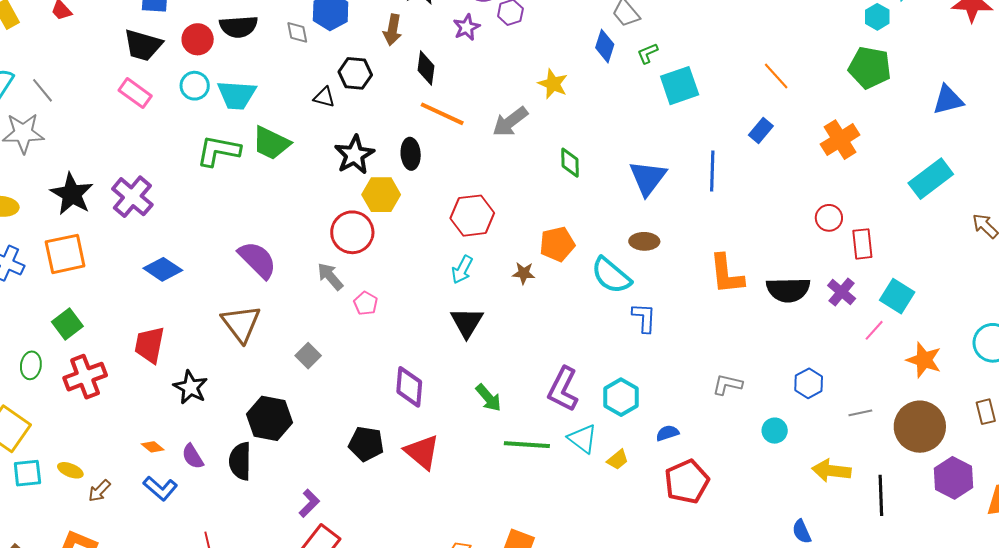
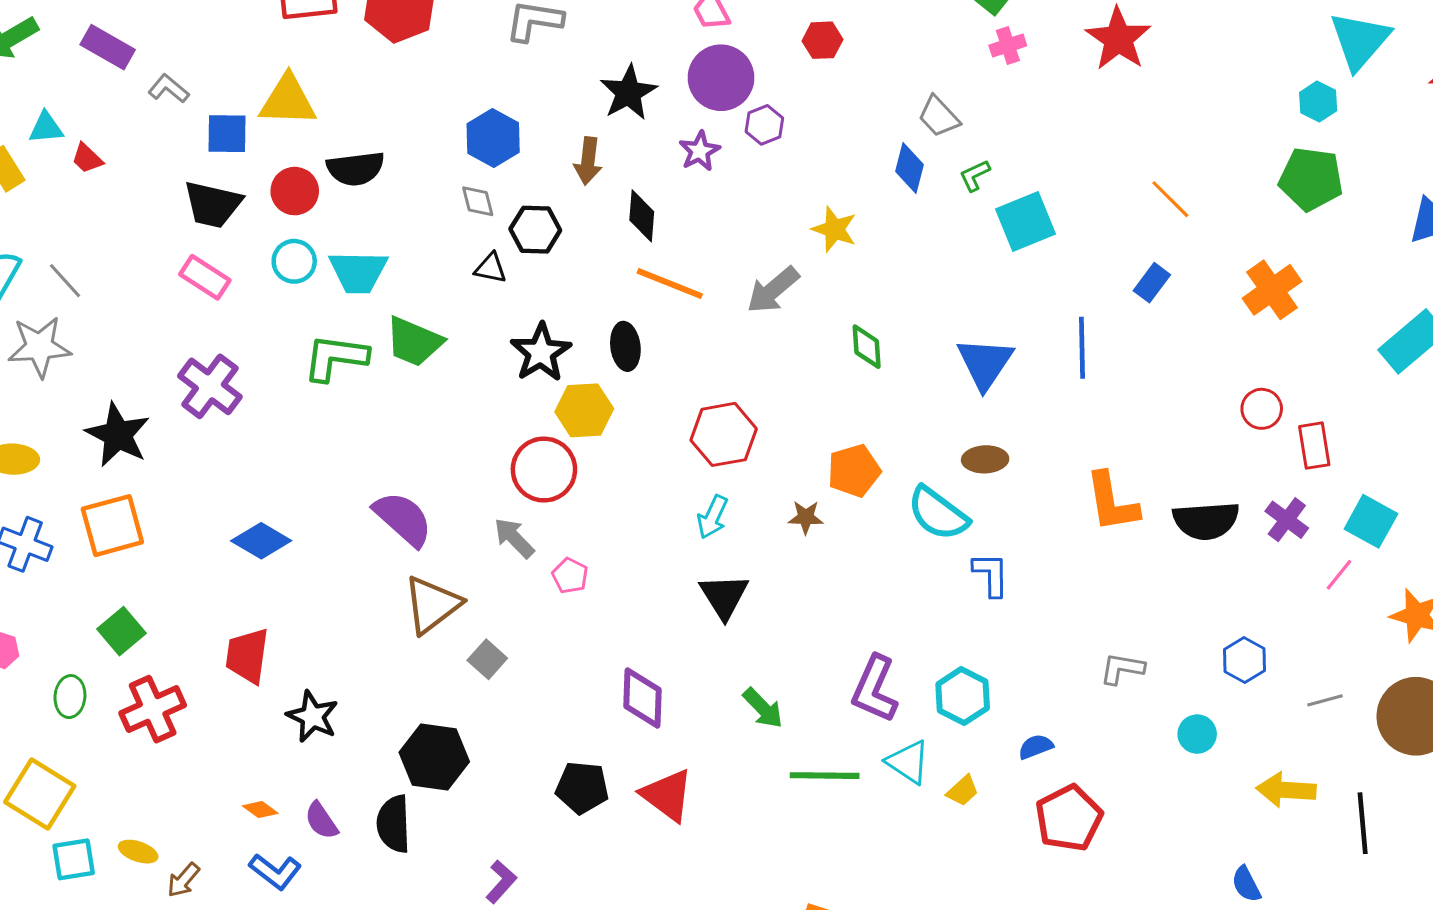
gray diamond: (297, 32) -> (478, 201), moved
purple cross: (132, 197) -> (210, 386), moved
brown triangle: (241, 324) -> (432, 605), moved, turned 33

